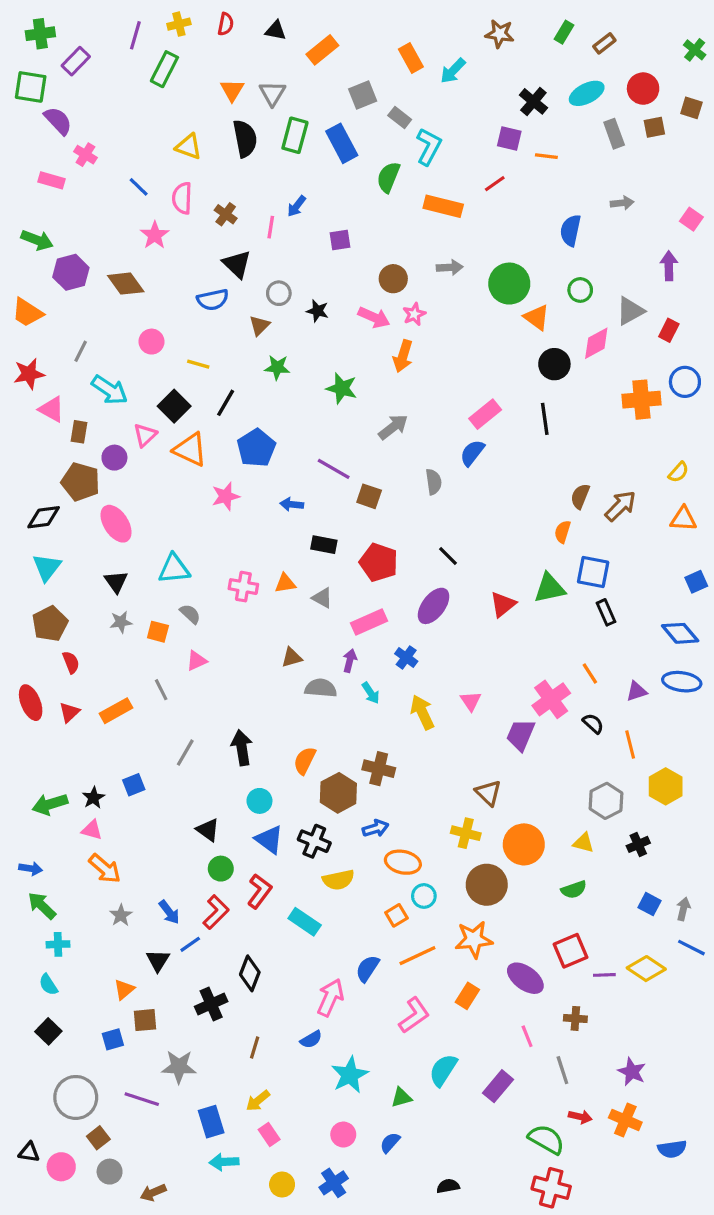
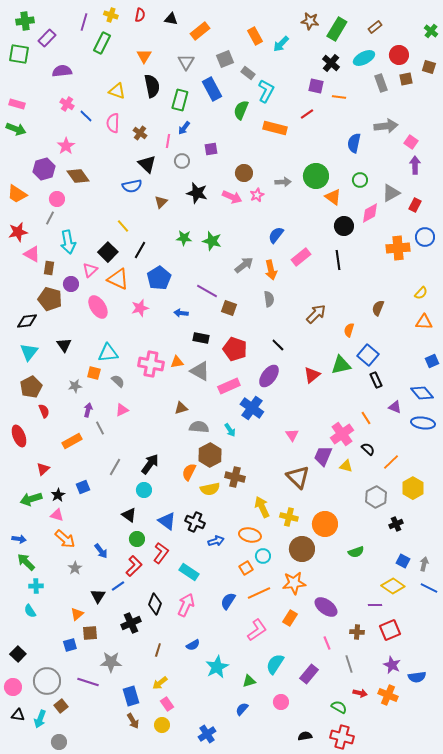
yellow cross: (179, 24) -> (111, 15), turned 32
green rectangle: (564, 32) -> (337, 29), moved, size x1.6
gray triangle: (272, 93) -> (186, 62), moved
purple semicircle: (58, 121) -> (62, 71), moved, turned -54
green rectangle: (295, 135) -> (180, 100), moved
pink cross: (85, 155) -> (67, 104), moved
pink rectangle: (52, 180) -> (17, 104), moved
gray arrow: (622, 203) -> (386, 126), size x1.6
pink square: (691, 219) -> (411, 142), moved
pink star: (155, 235) -> (66, 146), moved
green arrow: (37, 240) -> (16, 129), moved
gray arrow: (450, 267) -> (283, 182), moved
gray circle: (279, 293) -> (182, 161), moved
black star: (317, 311) -> (197, 193), size x1.5
pink circle: (151, 342) -> (57, 199), moved
orange arrow: (403, 356) -> (271, 270), moved, turned -30
yellow line: (198, 364) -> (123, 226), turned 32
green star: (277, 367) -> (184, 238), moved
cyan arrow: (110, 390) -> (68, 242), turned 45
blue semicircle: (472, 453) -> (276, 235), moved
brown semicircle: (580, 496) -> (378, 308), moved
brown arrow: (620, 506) -> (316, 314), moved
pink ellipse: (116, 524) -> (98, 307), moved
blue square: (593, 572) -> (368, 355), turned 30
black triangle: (116, 582) -> (64, 345), moved
pink cross: (243, 587) -> (151, 364), size x1.4
gray triangle: (322, 598) -> (200, 371), size x1.5
orange square: (158, 632) -> (94, 373), moved
blue cross: (406, 657) -> (252, 408), size x1.6
purple arrow: (350, 661) -> (88, 410), moved
purple triangle: (637, 691) -> (395, 407), moved, turned 40
red triangle: (69, 712) -> (43, 469), moved
yellow arrow: (422, 712) -> (262, 507), moved
orange line: (630, 744) -> (391, 462), turned 60
black arrow: (242, 748) -> (150, 464), turned 45
brown hexagon: (338, 793) -> (210, 455), moved
brown triangle: (488, 793) -> (298, 477), moved, size x1.4
cyan circle: (259, 801) -> (144, 490), moved
blue arrow: (376, 828) -> (216, 541), moved
yellow triangle: (583, 843) -> (346, 466), moved
yellow semicircle: (338, 880) -> (210, 489), moved
blue arrow: (169, 912) -> (101, 551), moved
red square: (571, 951) -> (390, 630), moved
yellow diamond: (646, 969) -> (393, 586), moved
pink arrow: (330, 998) -> (186, 605), moved
black square: (48, 1031) -> (18, 654), moved
pink circle: (343, 1135) -> (281, 702), moved
green semicircle: (546, 1139) -> (339, 707), size x0.7
blue semicircle: (672, 1149) -> (417, 677), moved
cyan arrow: (224, 1162) -> (40, 719), moved, turned -66
pink circle: (61, 1167) -> (13, 687), moved
gray circle: (110, 1172) -> (59, 742), moved
yellow circle: (282, 1184) -> (162, 725), moved
black semicircle: (448, 1186) -> (305, 736), moved
brown arrow: (153, 1193) -> (133, 721), moved, turned -98

